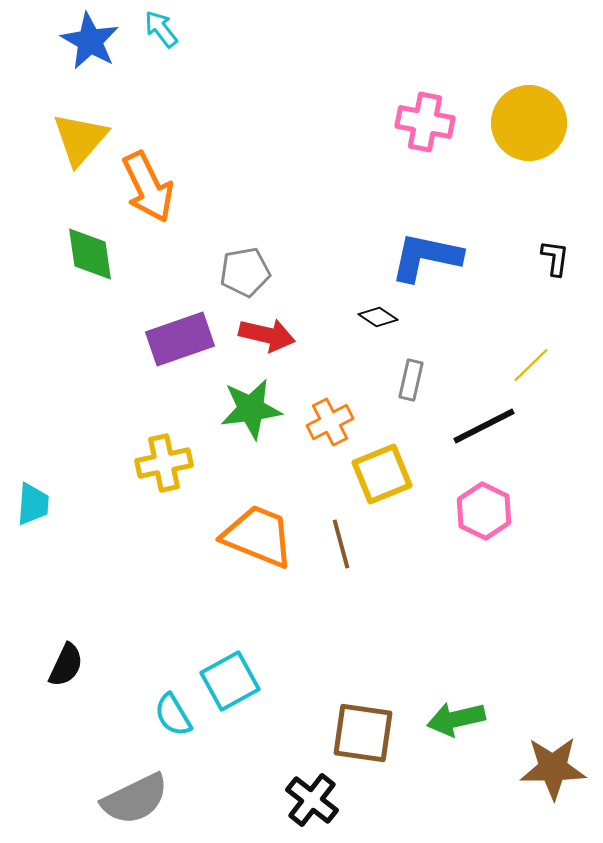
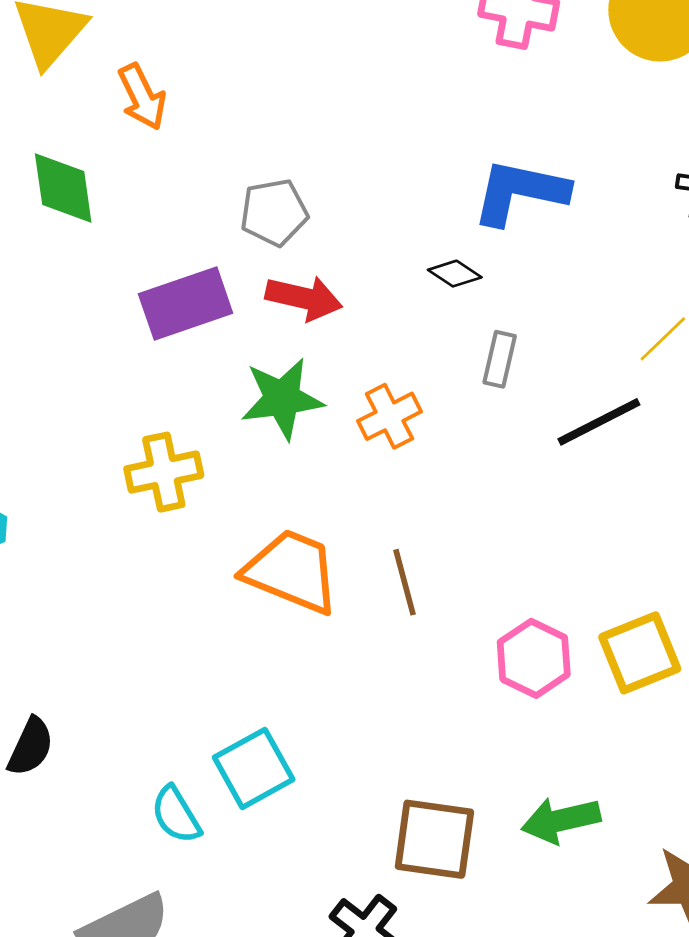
orange arrow: (148, 187) -> (142, 97), size x0.7
yellow square: (382, 474) -> (640, 653), moved
pink hexagon: (484, 511) -> (534, 658), moved

